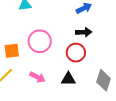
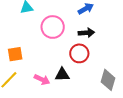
pink circle: (40, 41) -> (53, 27), moved
black triangle: (68, 79) -> (62, 75), moved

